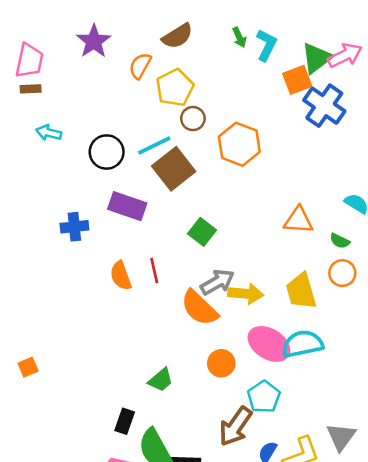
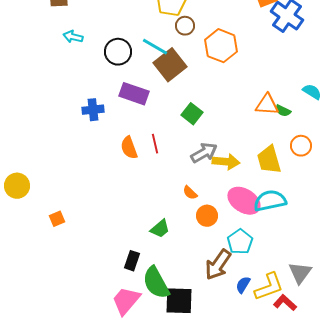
cyan line: (154, 146) -> (155, 47), turned 56
green semicircle: (340, 241) -> (283, 111), moved
orange semicircle: (199, 308) -> (190, 193), moved, size x0.5

